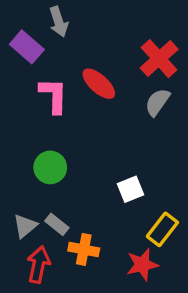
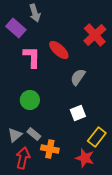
gray semicircle: (157, 102) -> (78, 77), moved
red star: (142, 265) -> (85, 158), turned 30

